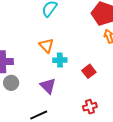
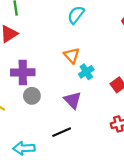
cyan cross: (60, 60) -> (86, 72), turned -32

